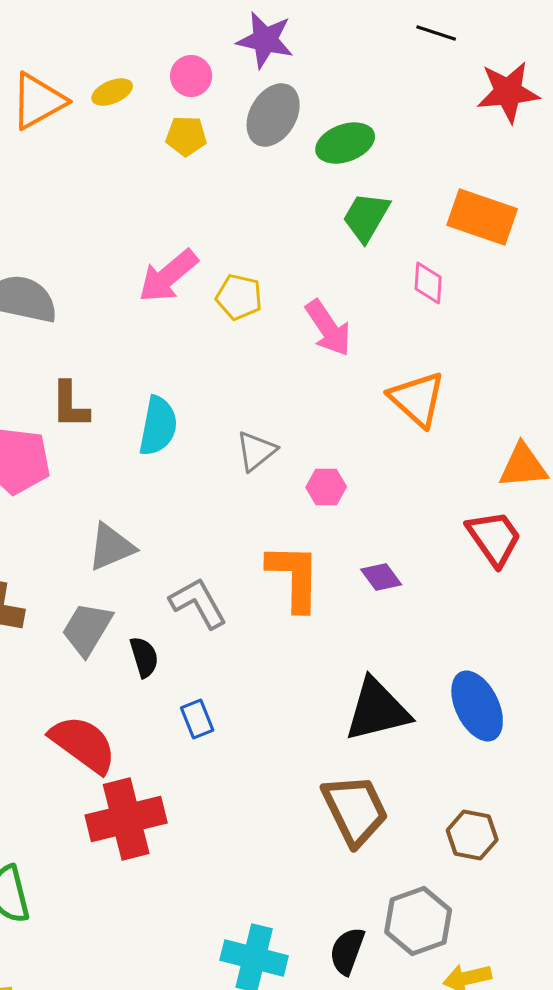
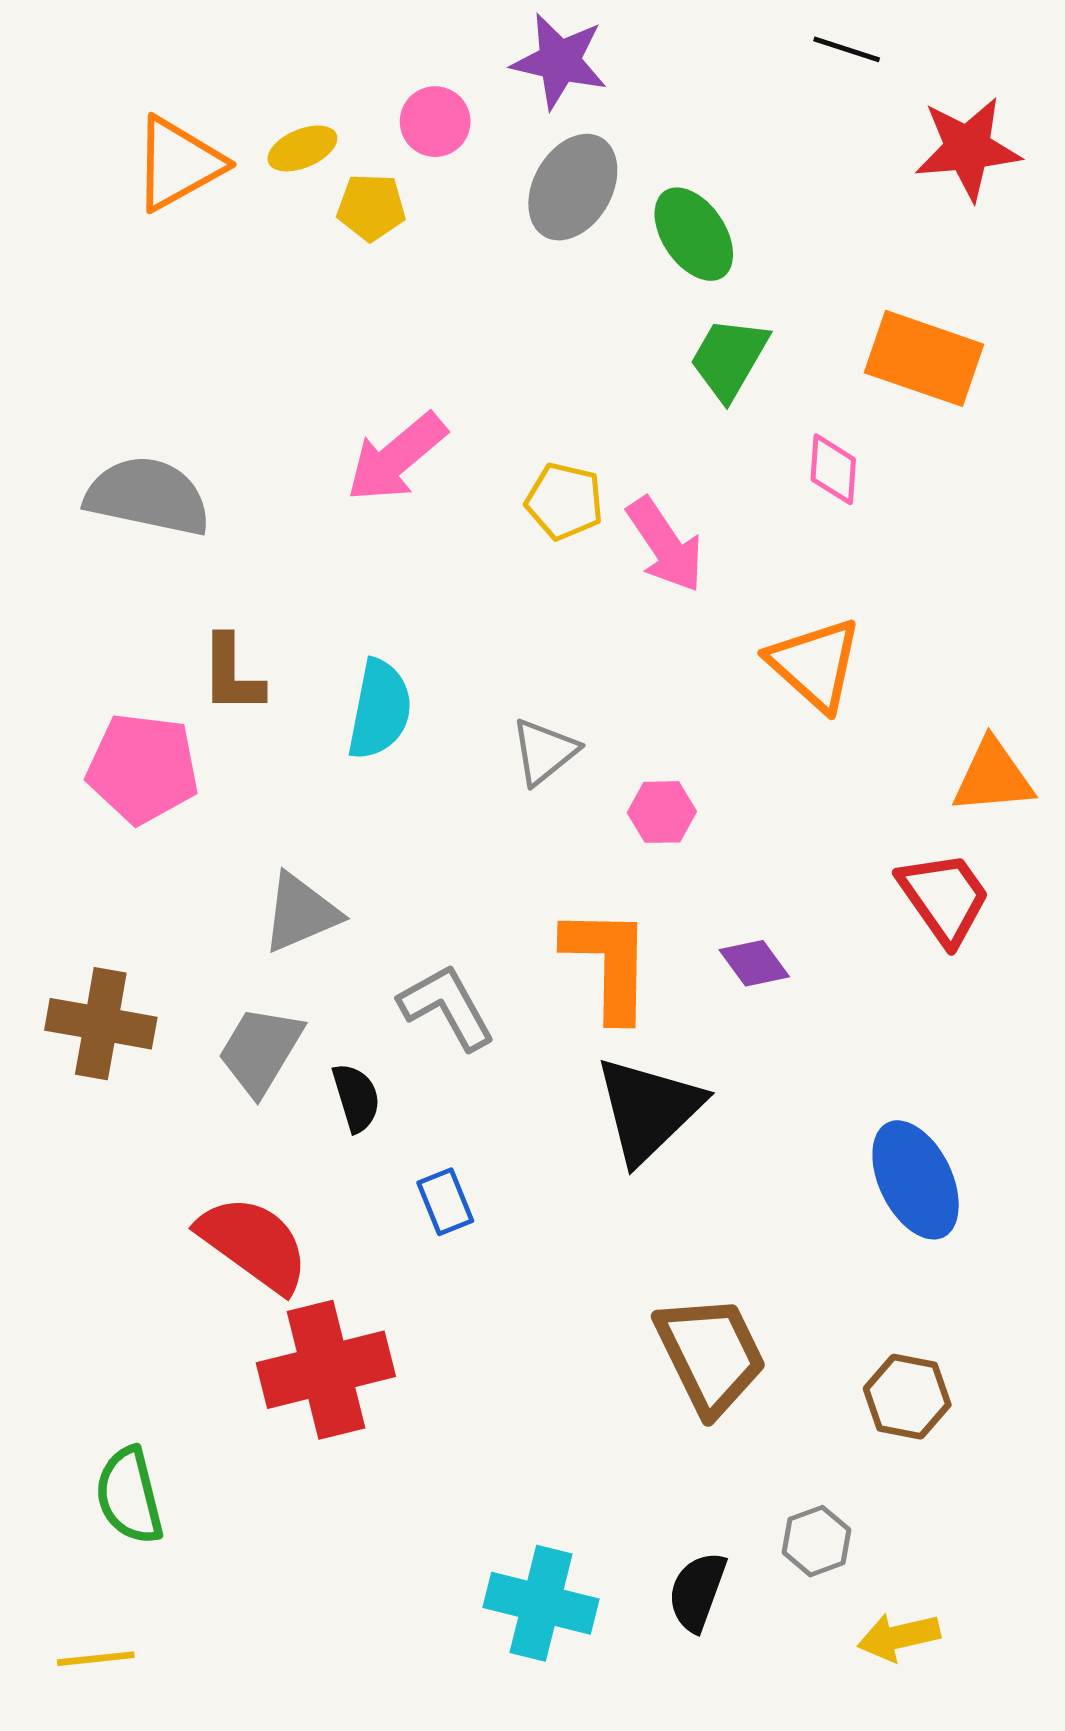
yellow pentagon: (186, 136) -> (371, 207), moved
green ellipse: (345, 143) -> (694, 234), turned 76
yellow pentagon: (239, 297) -> (564, 501), moved
black triangle: (377, 710) -> (648, 1109), moved, turned -30
gray hexagon: (418, 921) -> (816, 1541), size x0.6

